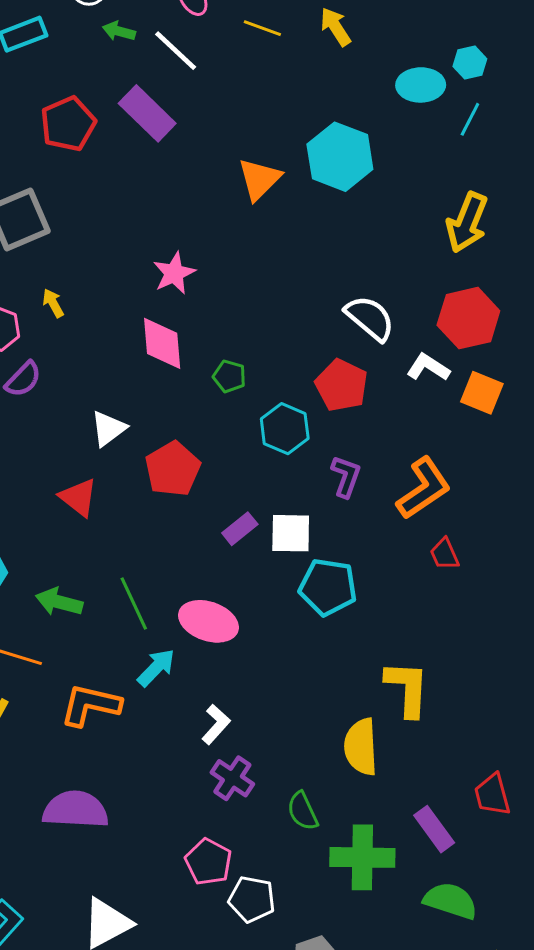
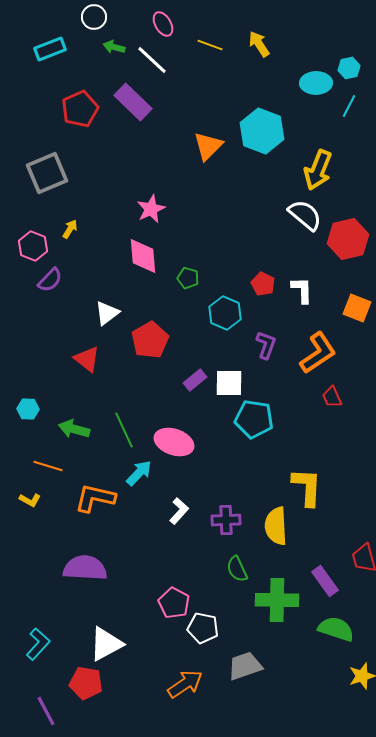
yellow arrow: (467, 222) -> (318, 170), moved
yellow arrow: (53, 303) -> (70, 229), turned 60
white semicircle: (370, 318) -> (305, 215), moved
white L-shape: (428, 367) -> (302, 290), moved, turned 56
red pentagon: (341, 385) -> (263, 284), size x0.7
orange square: (482, 393) -> (357, 308), moved
purple cross: (232, 778) -> (226, 520), moved, turned -36

